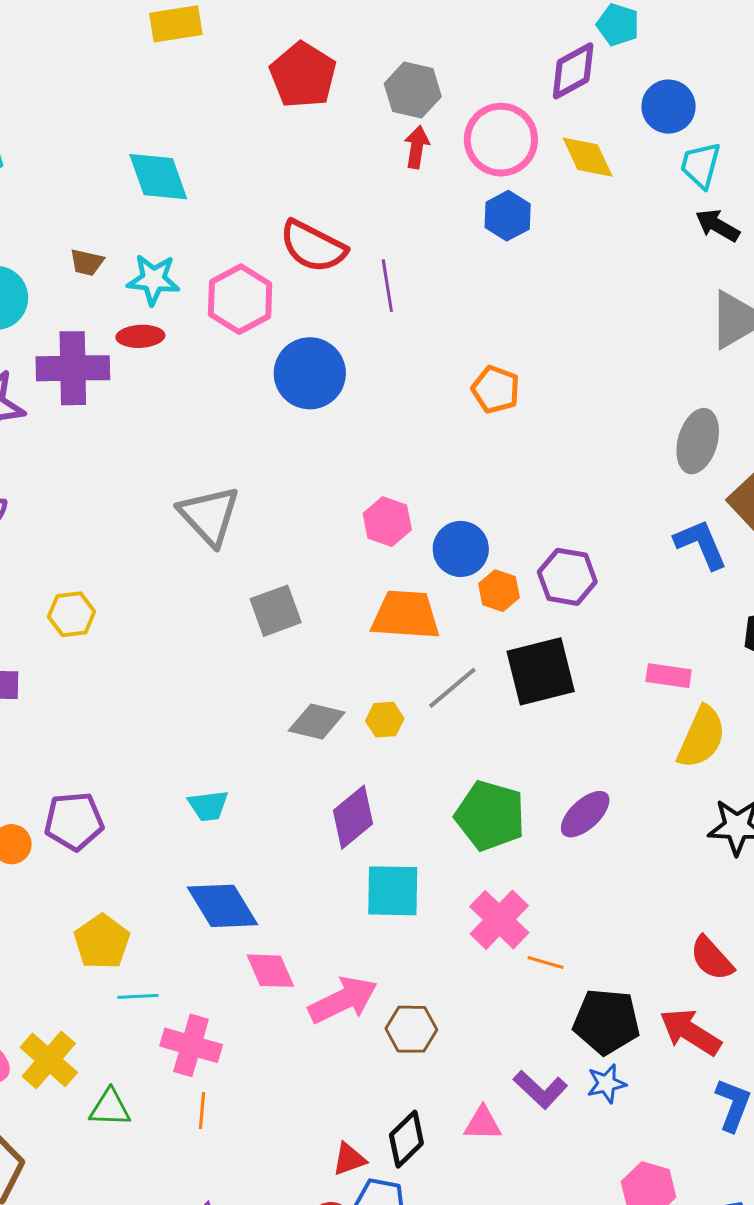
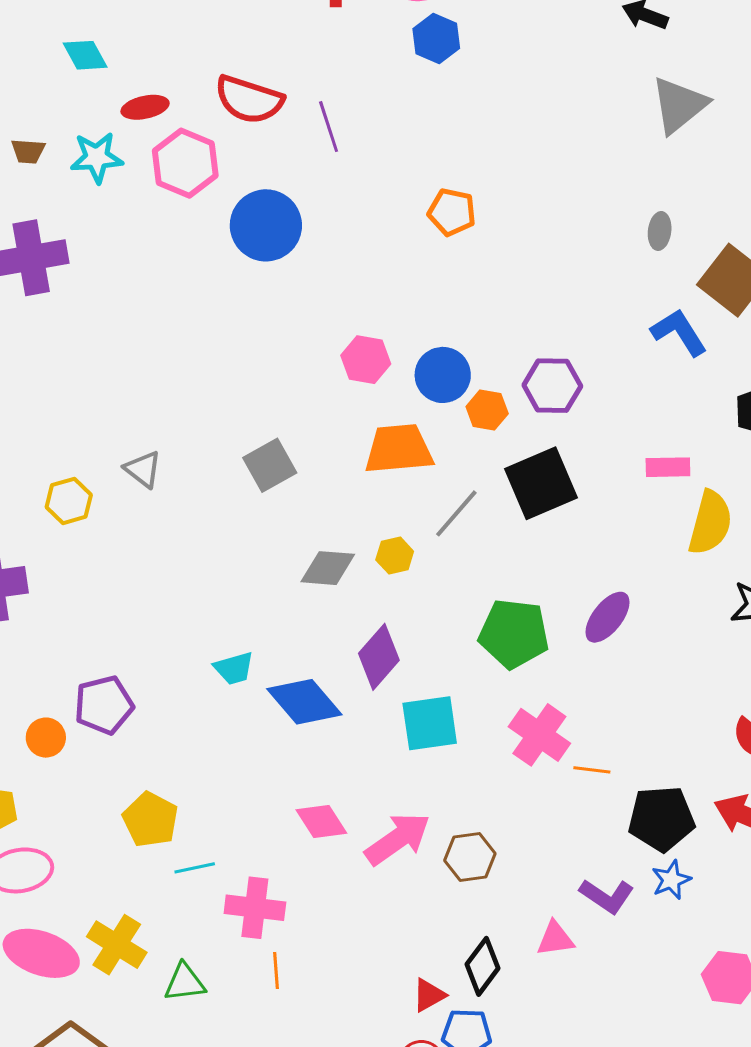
cyan diamond: (158, 177) -> (85, 55), size x0.7
red ellipse: (140, 336) -> (145, 107), moved
gray ellipse: (698, 441) -> (660, 231), size x0.6
gray triangle: (209, 516) -> (143, 469), moved, size x0.6
blue diamond: (222, 906) -> (304, 702), moved

